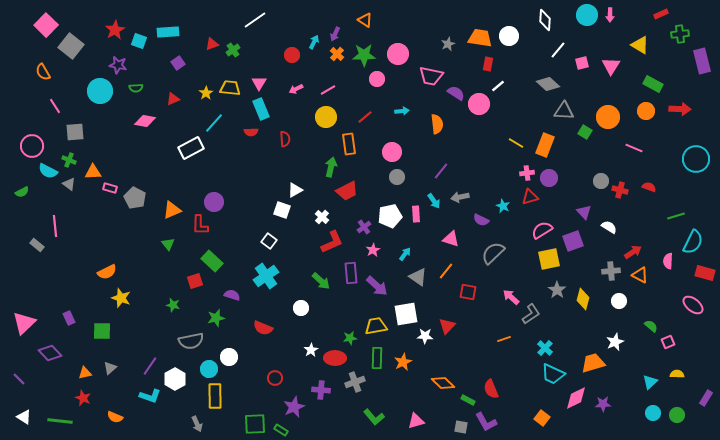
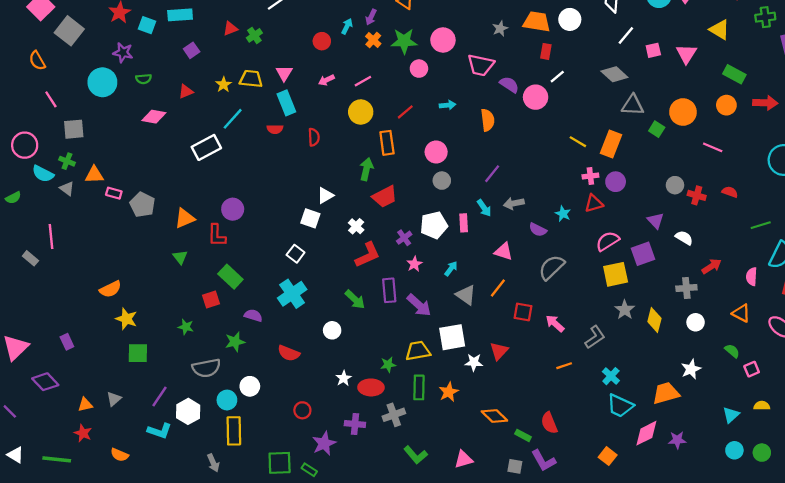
orange triangle: (640, 275) -> (741, 313), moved
pink arrow: (511, 297) -> (555, 323), moved
green square: (102, 331) -> (138, 353), moved

